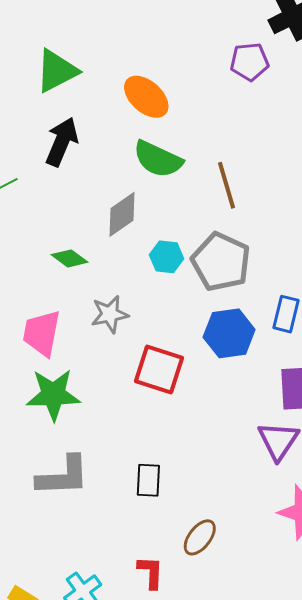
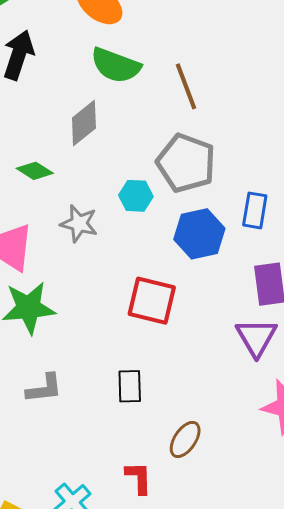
cyan hexagon: (167, 257) -> (136, 196), moved
gray star: (110, 314) -> (79, 223), turned 30
red square: (159, 369) -> (152, 301), moved
gray L-shape: (63, 476) -> (44, 388), size x0.7

